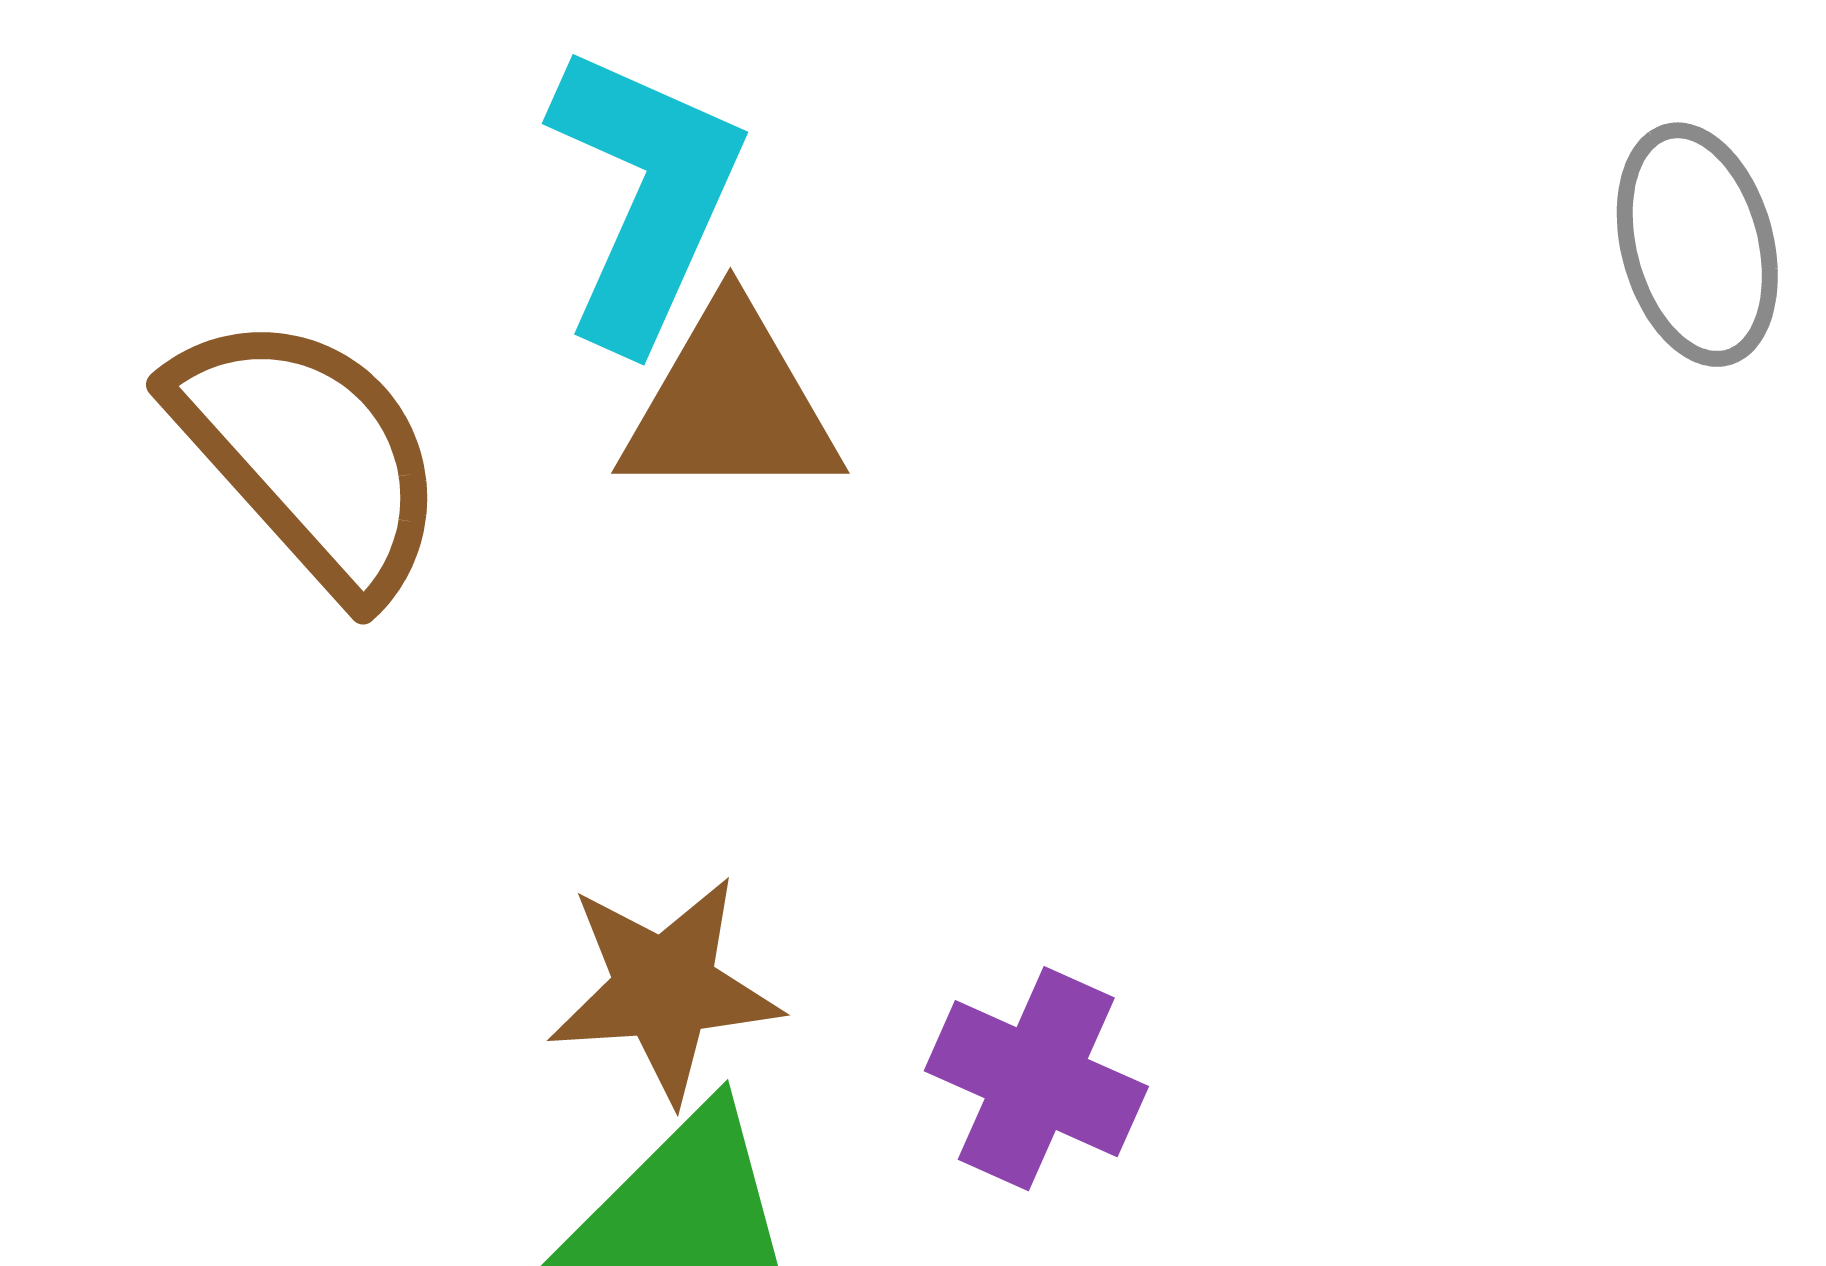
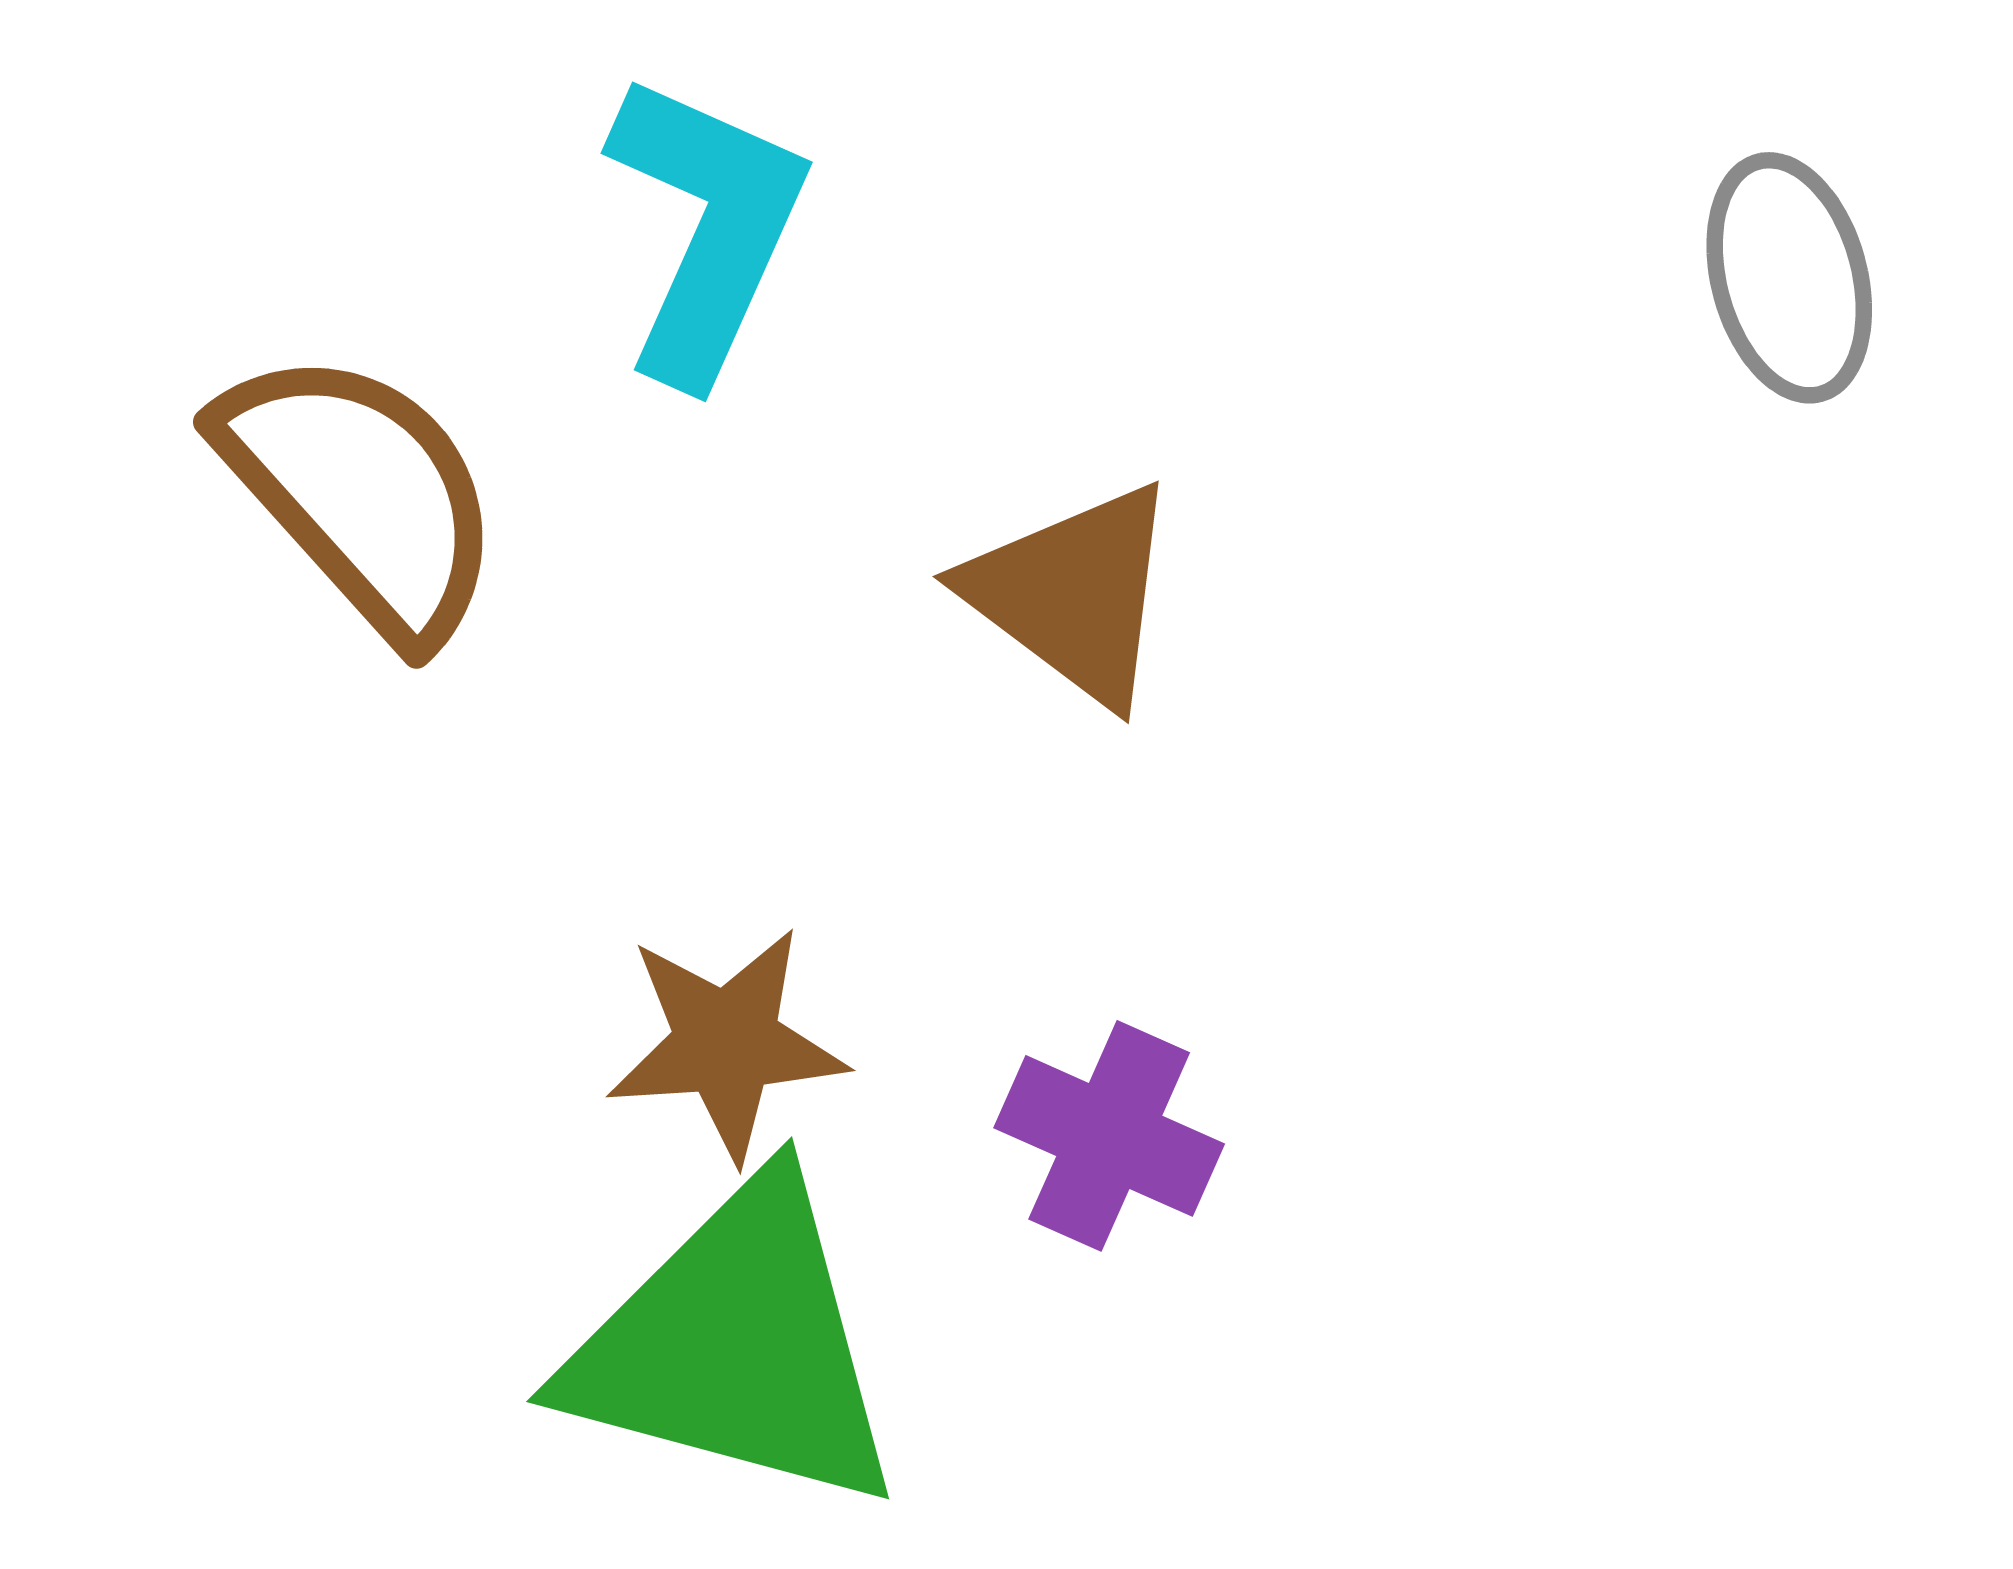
brown triangle: (730, 405) -> (1073, 594), moved, turned 37

